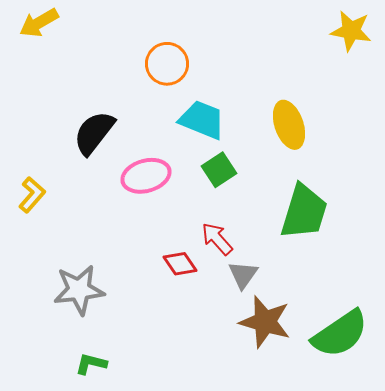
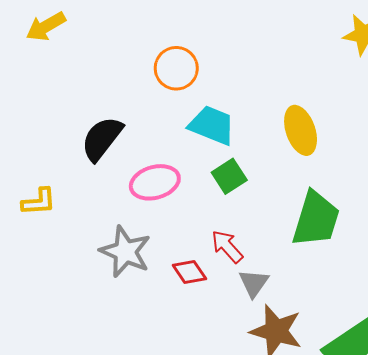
yellow L-shape: (32, 195) -> (39, 202), turned 45
gray star: (79, 290) -> (125, 252), moved, turned 30

